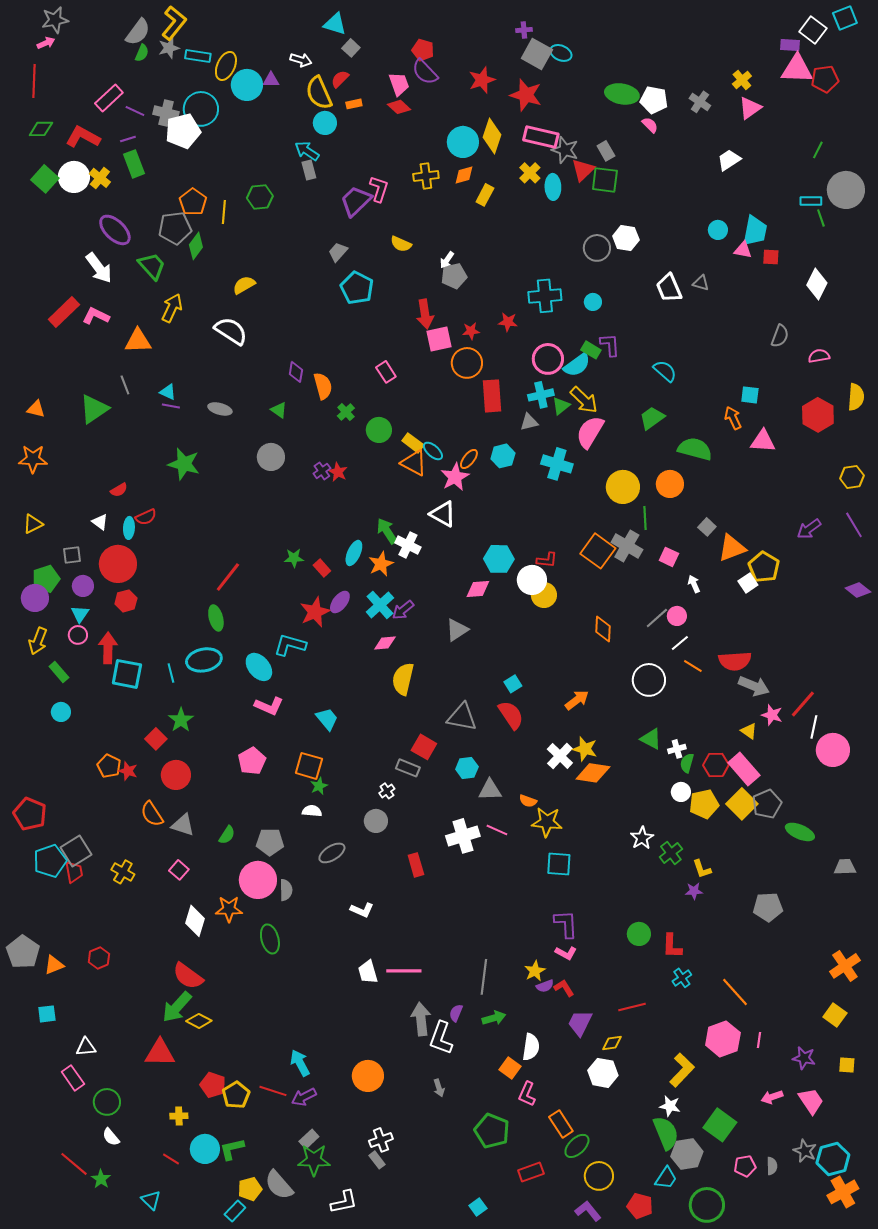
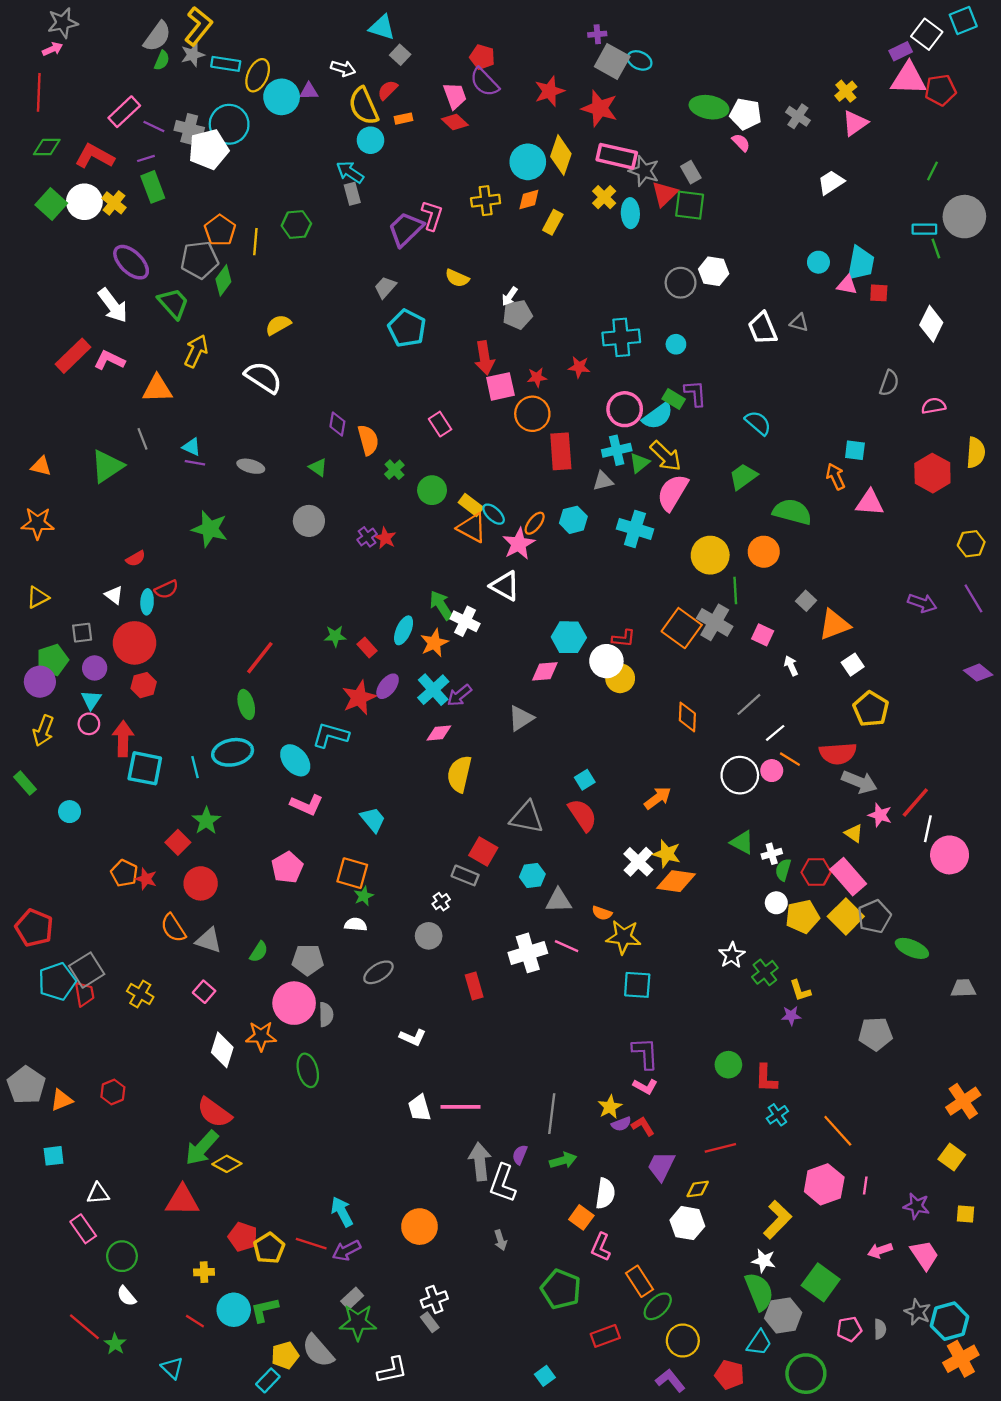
purple rectangle: (790, 45) -> (901, 51), turned -30
purple arrow: (809, 529) -> (922, 603), turned -125
yellow pentagon: (764, 567) -> (871, 709), moved
pink circle: (677, 616) -> (772, 771), moved
green rectangle: (59, 672) -> (25, 783), moved

